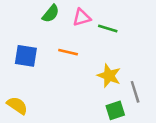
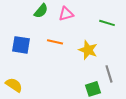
green line: (108, 29) -> (107, 23), moved
yellow star: (109, 76) -> (88, 50), moved

